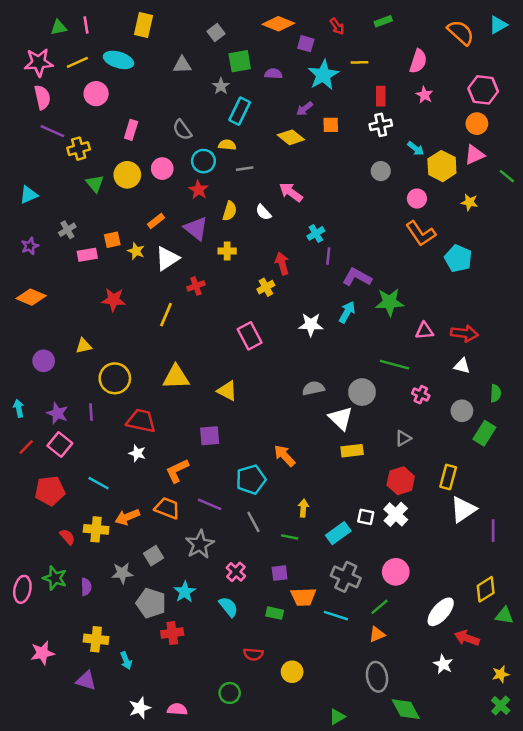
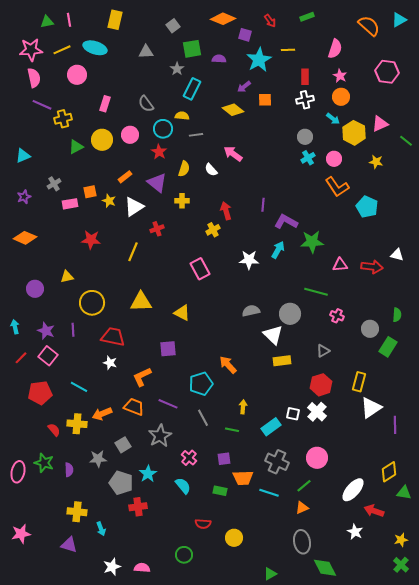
orange circle: (477, 124) -> (341, 97), moved
green triangle: (95, 184) -> (76, 147), turned 42
cyan cross: (316, 233) -> (308, 158), moved
white triangle: (462, 366) -> (397, 255), moved
pink star: (42, 653) -> (21, 534), moved

